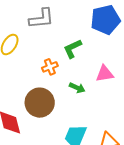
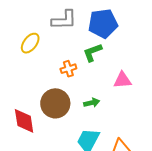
blue pentagon: (105, 20) -> (103, 23), moved
green arrow: (77, 88) -> (92, 103), moved, turned -42

